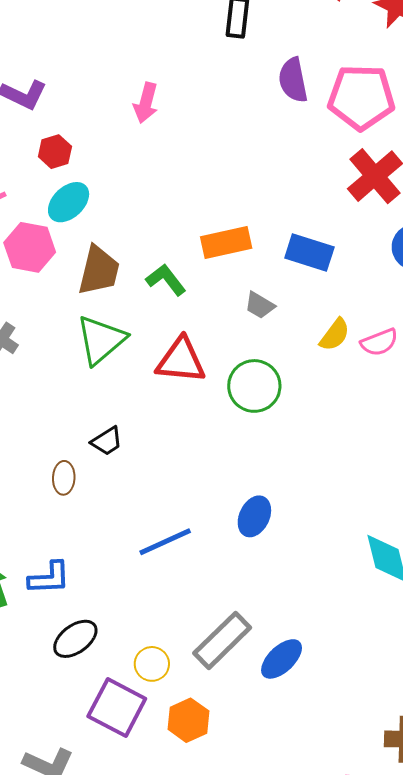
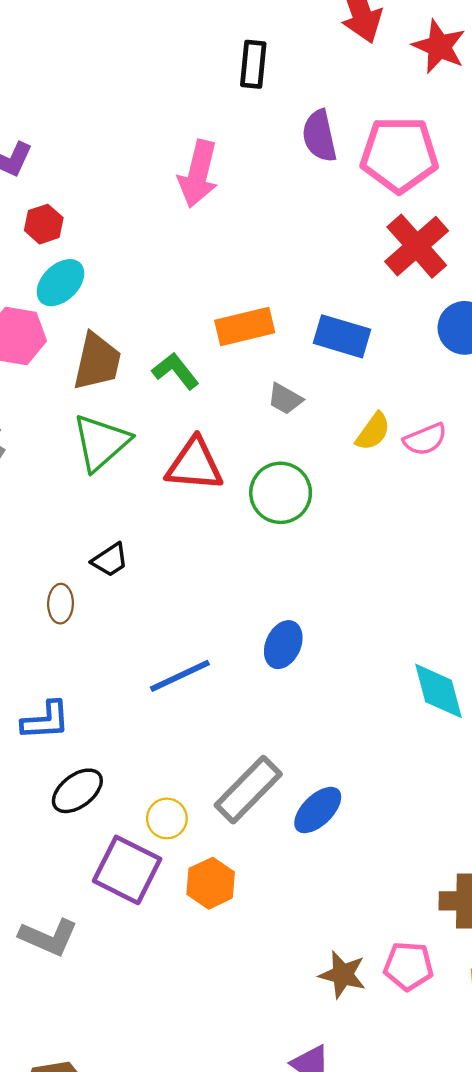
pink arrow: (146, 103) -> (198, 174), moved, size x1.4

